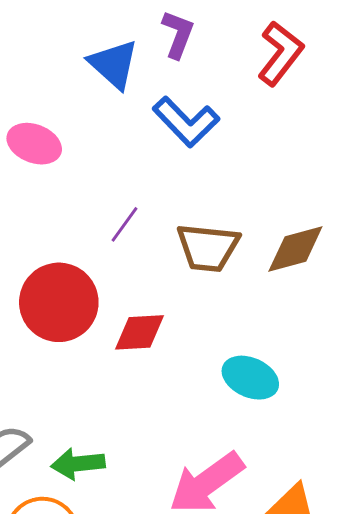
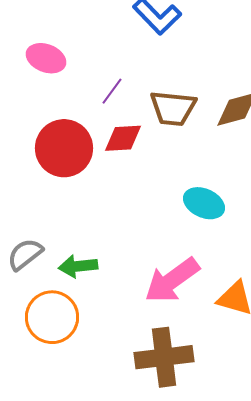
pink ellipse: (34, 144) -> (46, 58), moved
red diamond: (140, 332) -> (123, 138), moved

